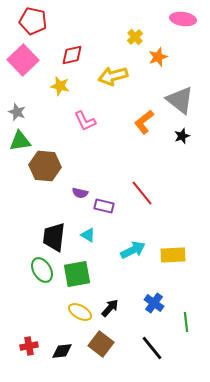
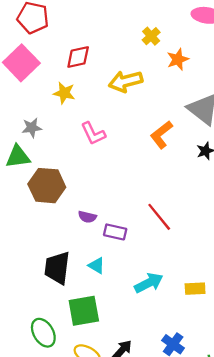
gray star: (17, 112) -> (32, 128), moved, turned -30
yellow rectangle: (173, 255) -> (195, 289), size x0.7
green ellipse: (42, 270) -> (43, 333), moved

